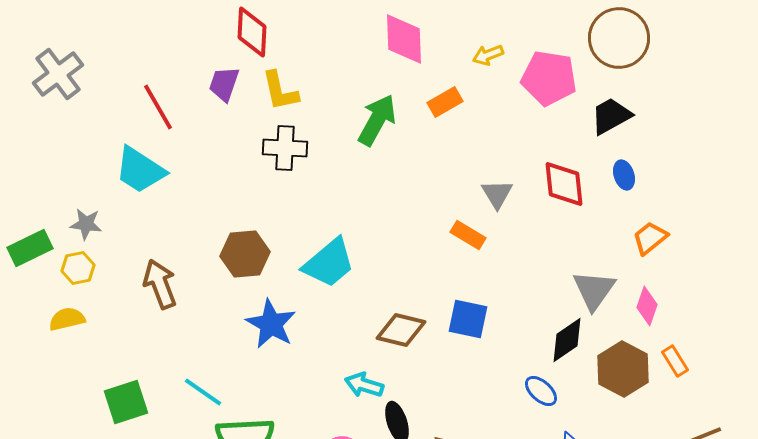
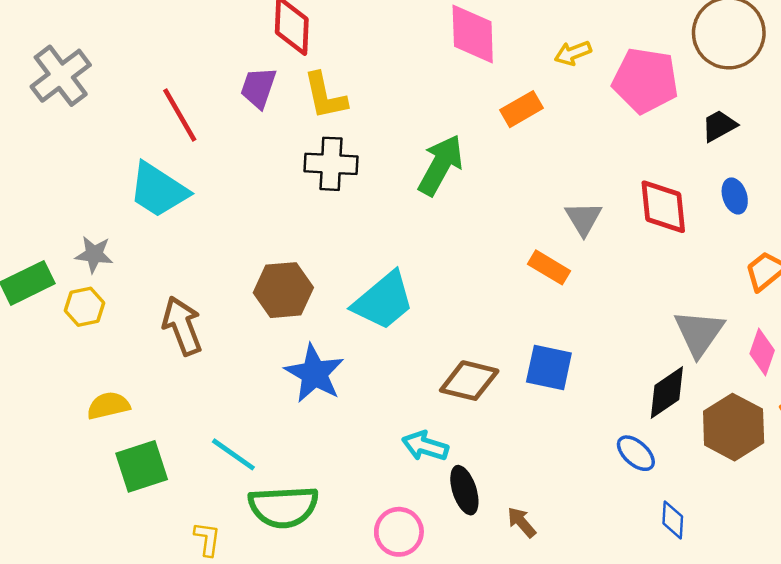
black trapezoid: (611, 116) -> (719, 126), size x0.7
green arrow: (377, 120) -> (441, 165), moved
yellow semicircle: (67, 319) -> (108, 406), moved

